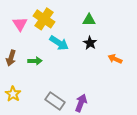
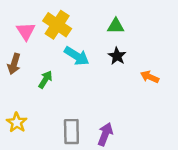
brown arrow: (11, 58) -> (14, 64), moved
green arrow: (35, 61) -> (45, 79), turned -56
gray rectangle: (55, 101) -> (71, 132), turned 54

